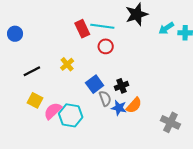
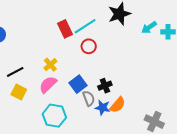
cyan line: (102, 26) -> (85, 26), turned -40
yellow square: (35, 100) -> (19, 92), moved
pink semicircle: (53, 111) -> (48, 85), moved

